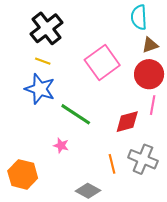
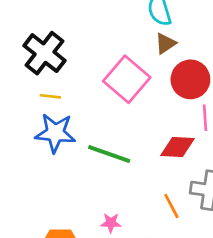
brown triangle: (150, 45) -> (166, 43), moved
red diamond: (127, 122) -> (177, 147), turned 32
pink star: (61, 146) -> (111, 223), moved

